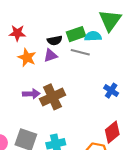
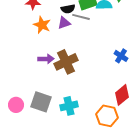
gray line: (80, 52) -> (81, 17), moved

